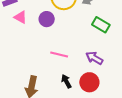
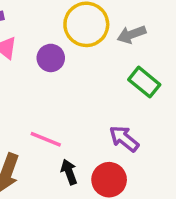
pink line: (59, 55) -> (46, 139), moved

